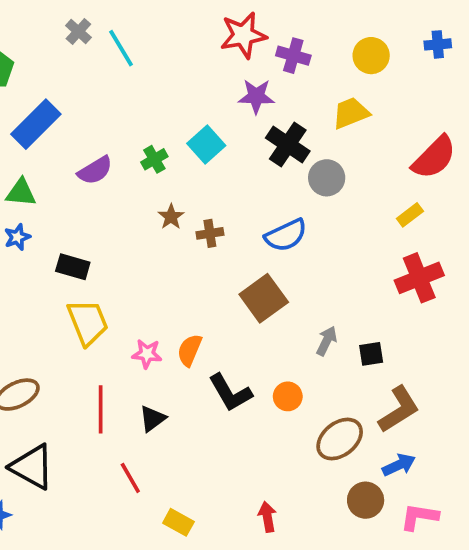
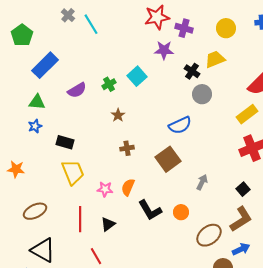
black cross: (288, 144) -> (192, 71), moved, size x0.7
yellow rectangle: (410, 215) -> (247, 114), size x1.5
brown cross: (210, 233) -> (127, 148), moved
black square: (371, 354) -> (243, 189), moved, turned -32

